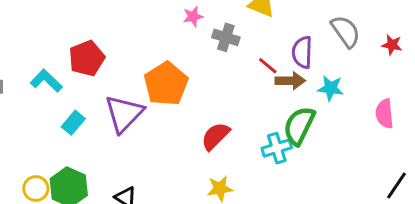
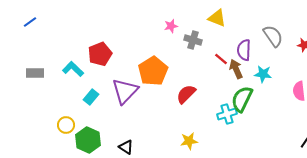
brown arrow: (290, 81) -> (236, 69), turned -114
red semicircle: (215, 136) -> (186, 94), moved
yellow circle: (36, 188) -> (66, 125), moved

